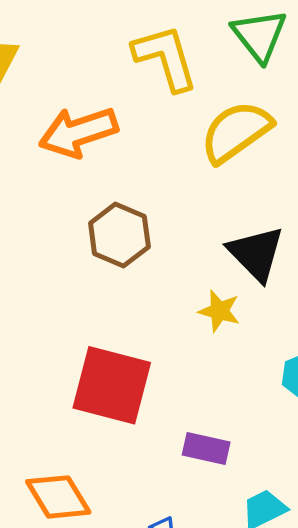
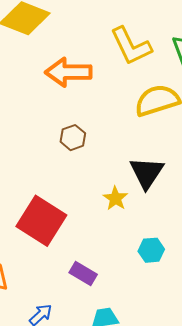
yellow L-shape: (165, 58) -> (131, 46), turned 153
brown hexagon: (119, 235) -> (73, 138), size x0.7

